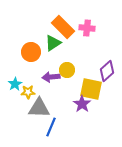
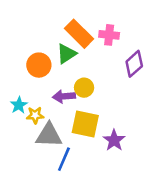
purple diamond: (107, 71) -> (134, 64), moved
yellow square: (91, 89) -> (85, 124), moved
purple star: (82, 104) -> (114, 140), moved

